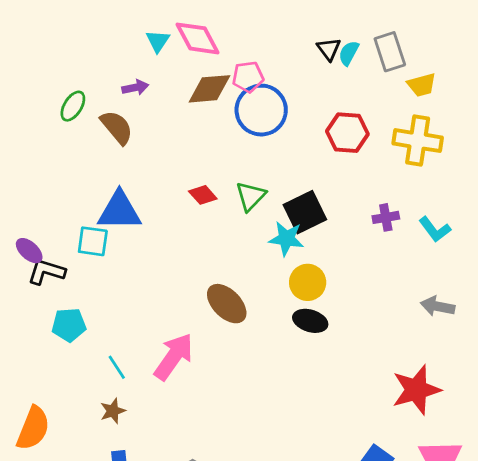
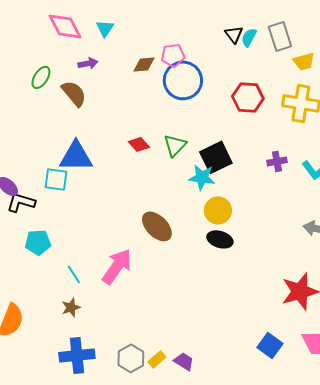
pink diamond: (198, 38) -> (65, 26), moved
brown diamond: (209, 89) -> (144, 64), size x0.7

